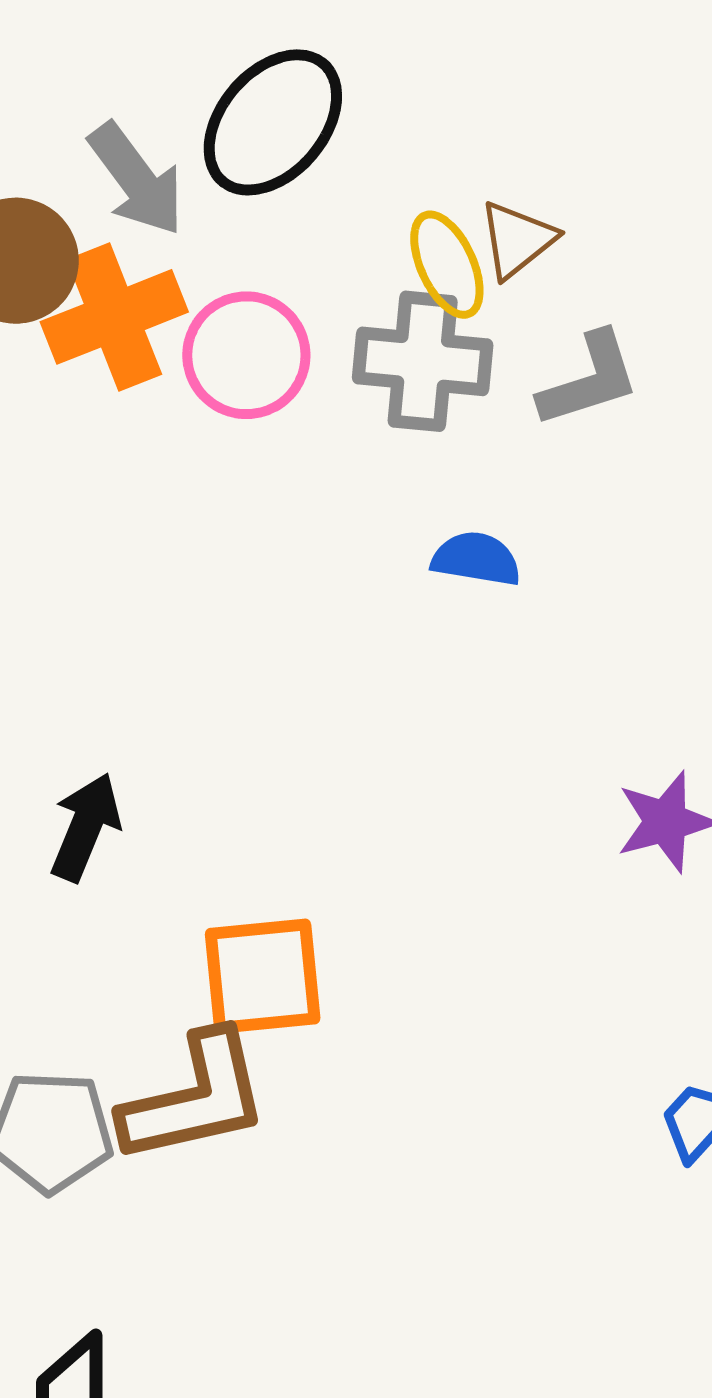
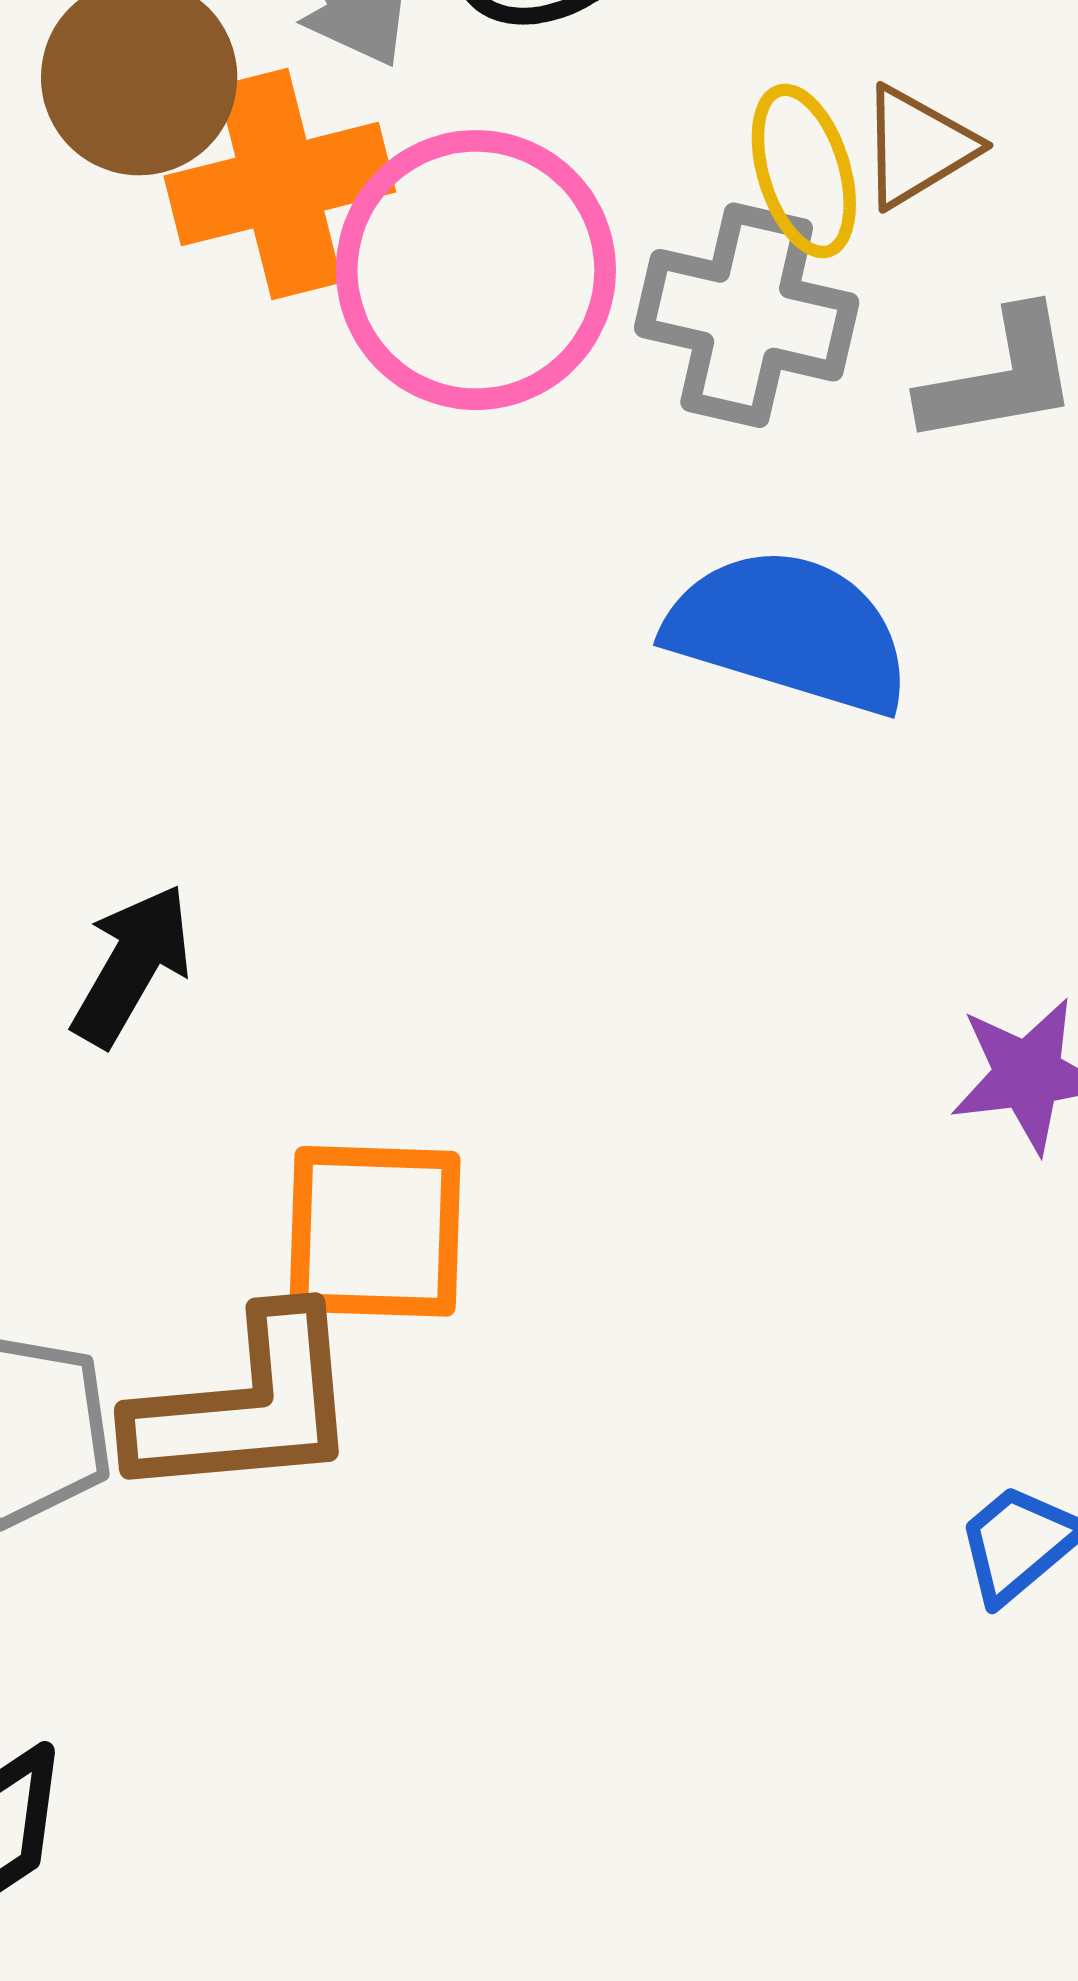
pink circle: (246, 355) -> (476, 270), size x1.4
blue semicircle: (476, 559) -> (789, 631), size x1.8

